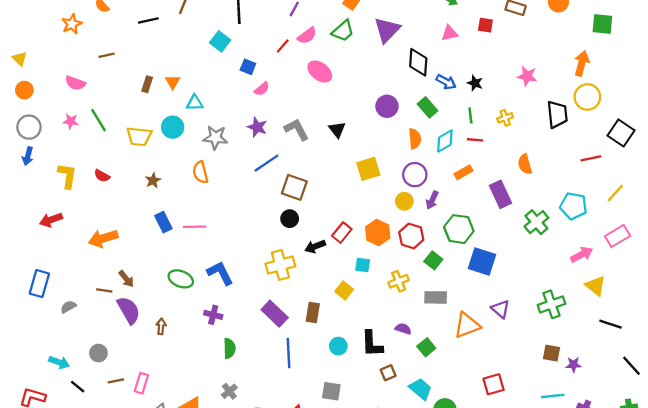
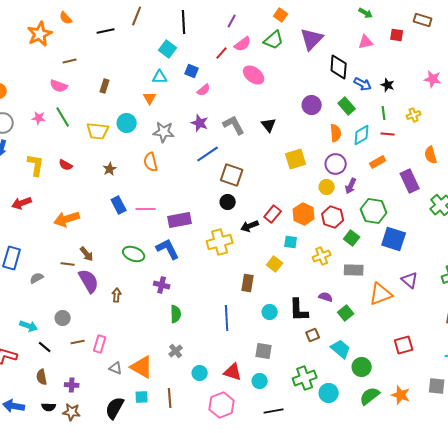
orange star: (72, 24) -> (40, 34), size x1.4
orange triangle: (173, 82) -> (150, 98), moved
pink semicircle: (75, 83) -> (59, 86), moved
cyan triangle: (195, 103) -> (160, 77), moved
purple rectangle: (275, 314) -> (180, 220), moved, turned -55

